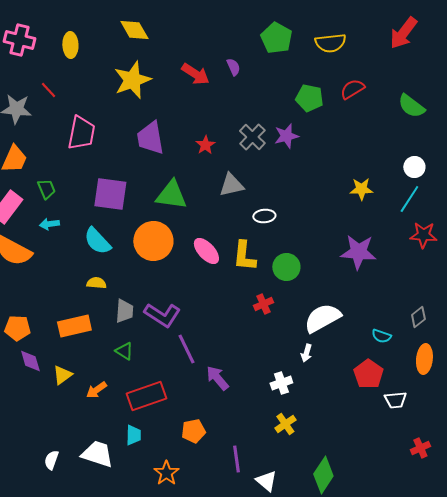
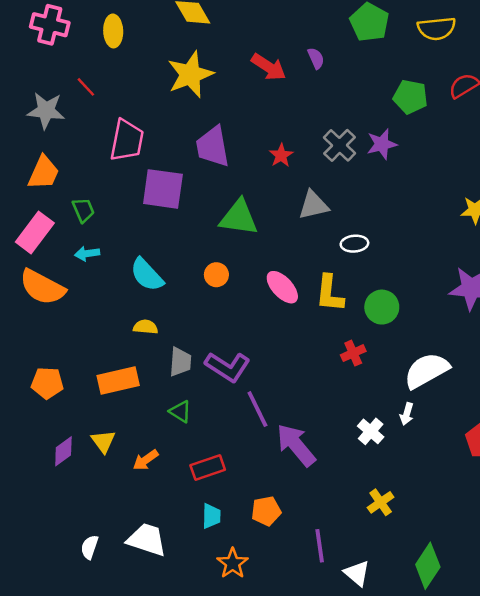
purple square: (110, 194) -> (163, 189), moved
orange circle: (153, 241) -> (216, 275), size x0.5
purple diamond: (30, 361) -> (63, 451), moved, turned 70
yellow triangle: (62, 375) -> (103, 441), turned -30
purple arrow: (217, 378) -> (296, 445), size x1.4
white cross: (281, 383) -> (371, 431), moved, turned -30
red rectangle: (146, 396) -> (208, 467), size x0.7
cyan trapezoid: (133, 435) -> (211, 516), moved

